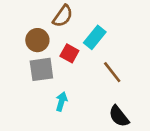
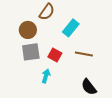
red square: (69, 53) -> (55, 55), moved
brown line: (112, 72) -> (84, 54), turned -42

